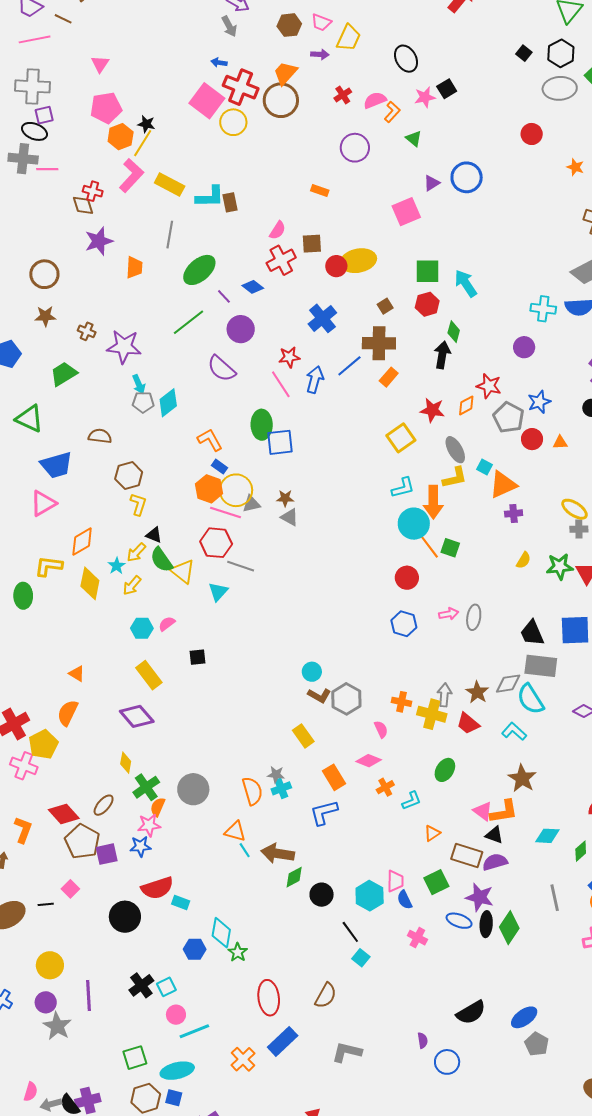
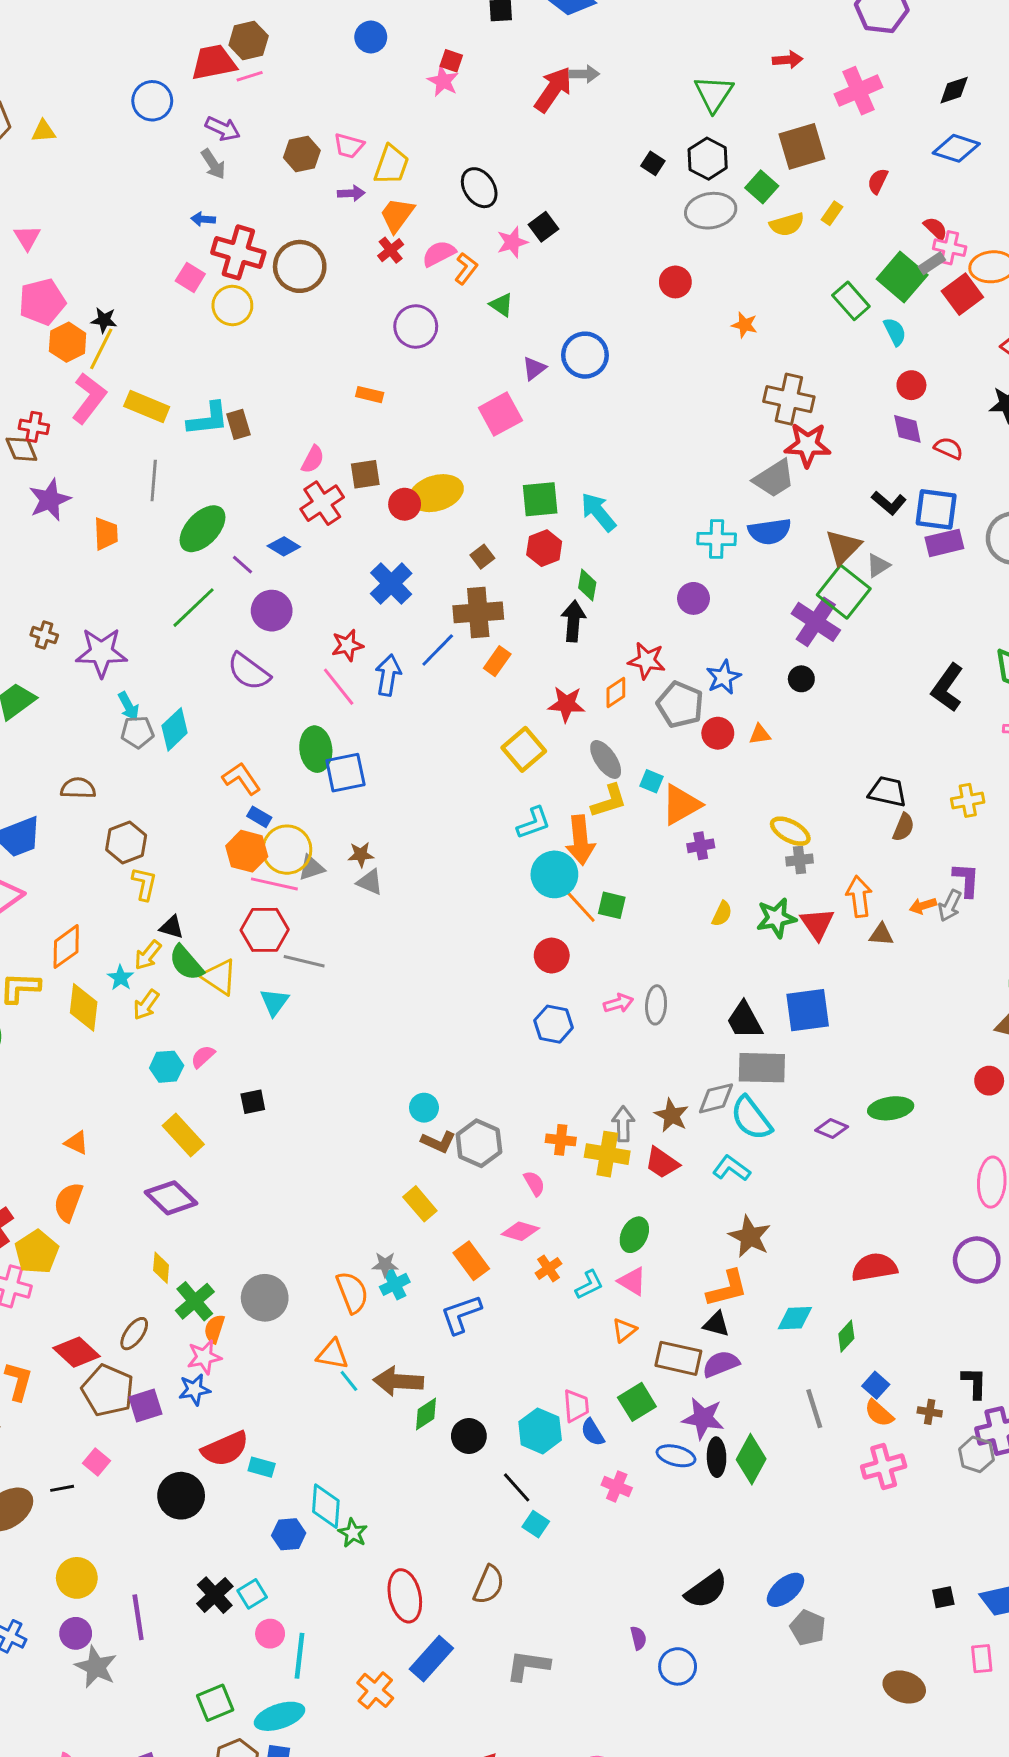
orange trapezoid: (285, 73) -> (397, 215), moved
pink square: (207, 101) -> (190, 277), size x0.6
pink triangle: (483, 811) -> (632, 1281), moved
cyan line: (194, 1031) -> (300, 1656), turned -56

